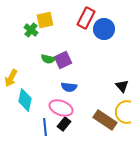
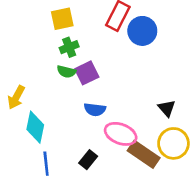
green cross: (31, 30) -> (69, 47), moved, turned 32
pink ellipse: (61, 108) -> (121, 134), moved
blue line: (45, 127) -> (46, 164), moved

